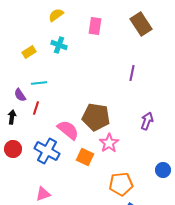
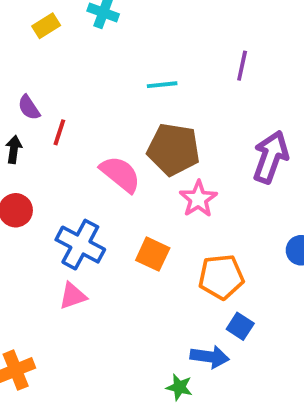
cyan line: (39, 83) -> (162, 85), moved
purple arrow: (147, 121) -> (271, 157), size x1.5
blue cross: (47, 151) -> (80, 245), moved
orange square: (85, 157) -> (153, 254), moved

